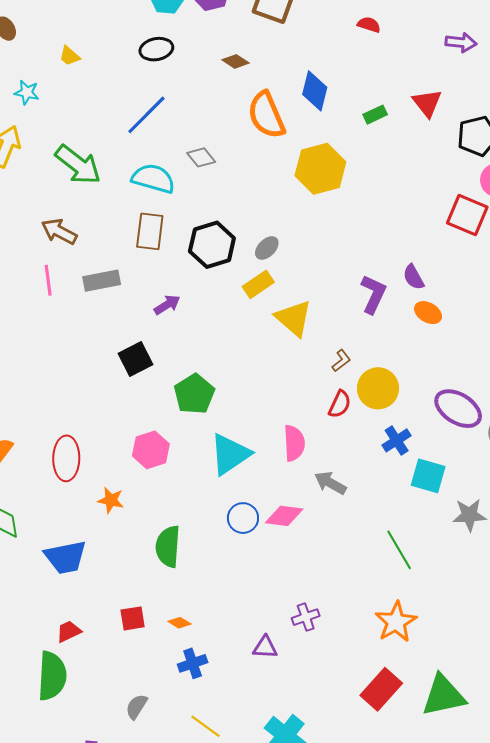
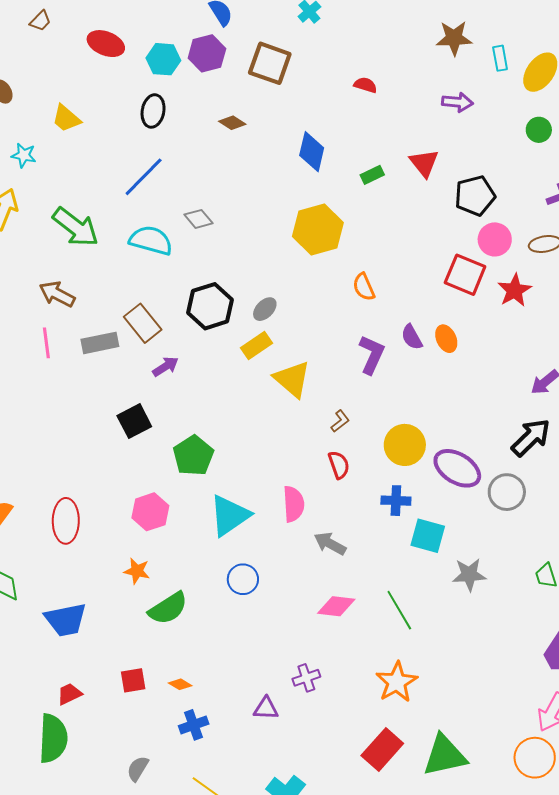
black ellipse: (156, 49) -> (153, 111), turned -68
yellow trapezoid: (70, 56) -> (66, 118), size x1.4
orange semicircle: (266, 115) -> (364, 287), moved, size x0.6
brown rectangle: (150, 231) -> (143, 323), moved, turned -45
orange ellipse: (428, 313) -> (446, 339), moved, turned 36
yellow circle: (378, 388) -> (405, 445), moved
red semicircle: (340, 404) -> (339, 465), turned -44
blue cross: (397, 440) -> (396, 501), turned 36
orange star: (111, 500) -> (137, 571), moved
pink diamond: (284, 516) -> (336, 606), moved
green semicircle: (168, 547) -> (168, 608), turned -126

